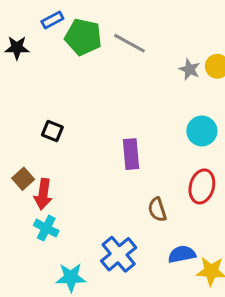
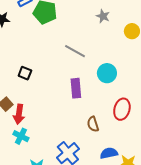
gray line: (129, 43) -> (75, 51), moved
gray star: (190, 69) -> (103, 16), moved
cyan circle: (202, 131) -> (107, 73), moved

